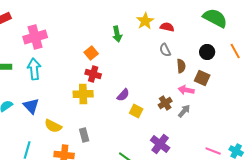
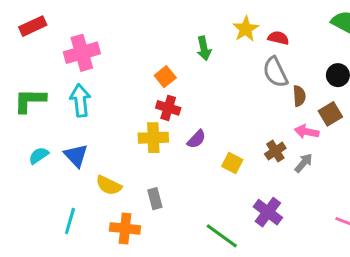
gray semicircle: (165, 50) -> (275, 72), size x1.5
brown square: (202, 78) -> (330, 114), turned 35
purple semicircle: (123, 95) -> (196, 139), moved

